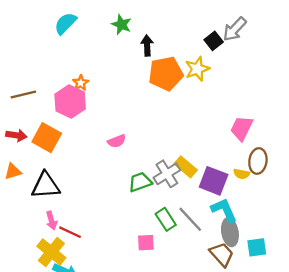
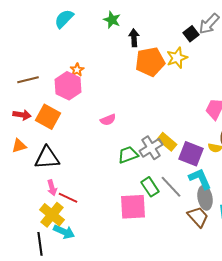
pink square: (146, 243) -> (133, 207), size x1.8

